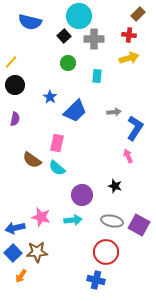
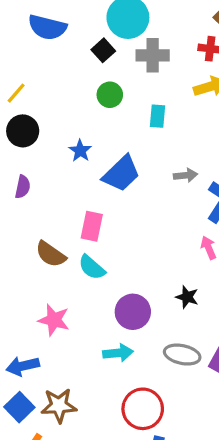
pink star: (41, 217) -> (54, 320), moved
red circle: (106, 252) -> (143, 409), moved

